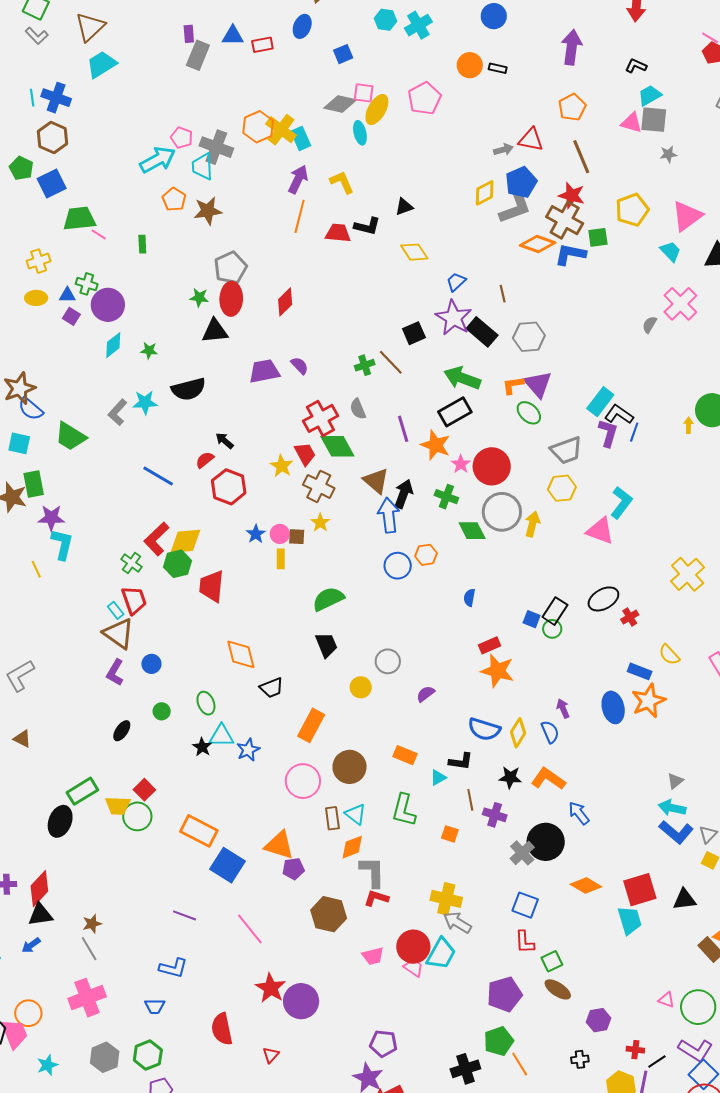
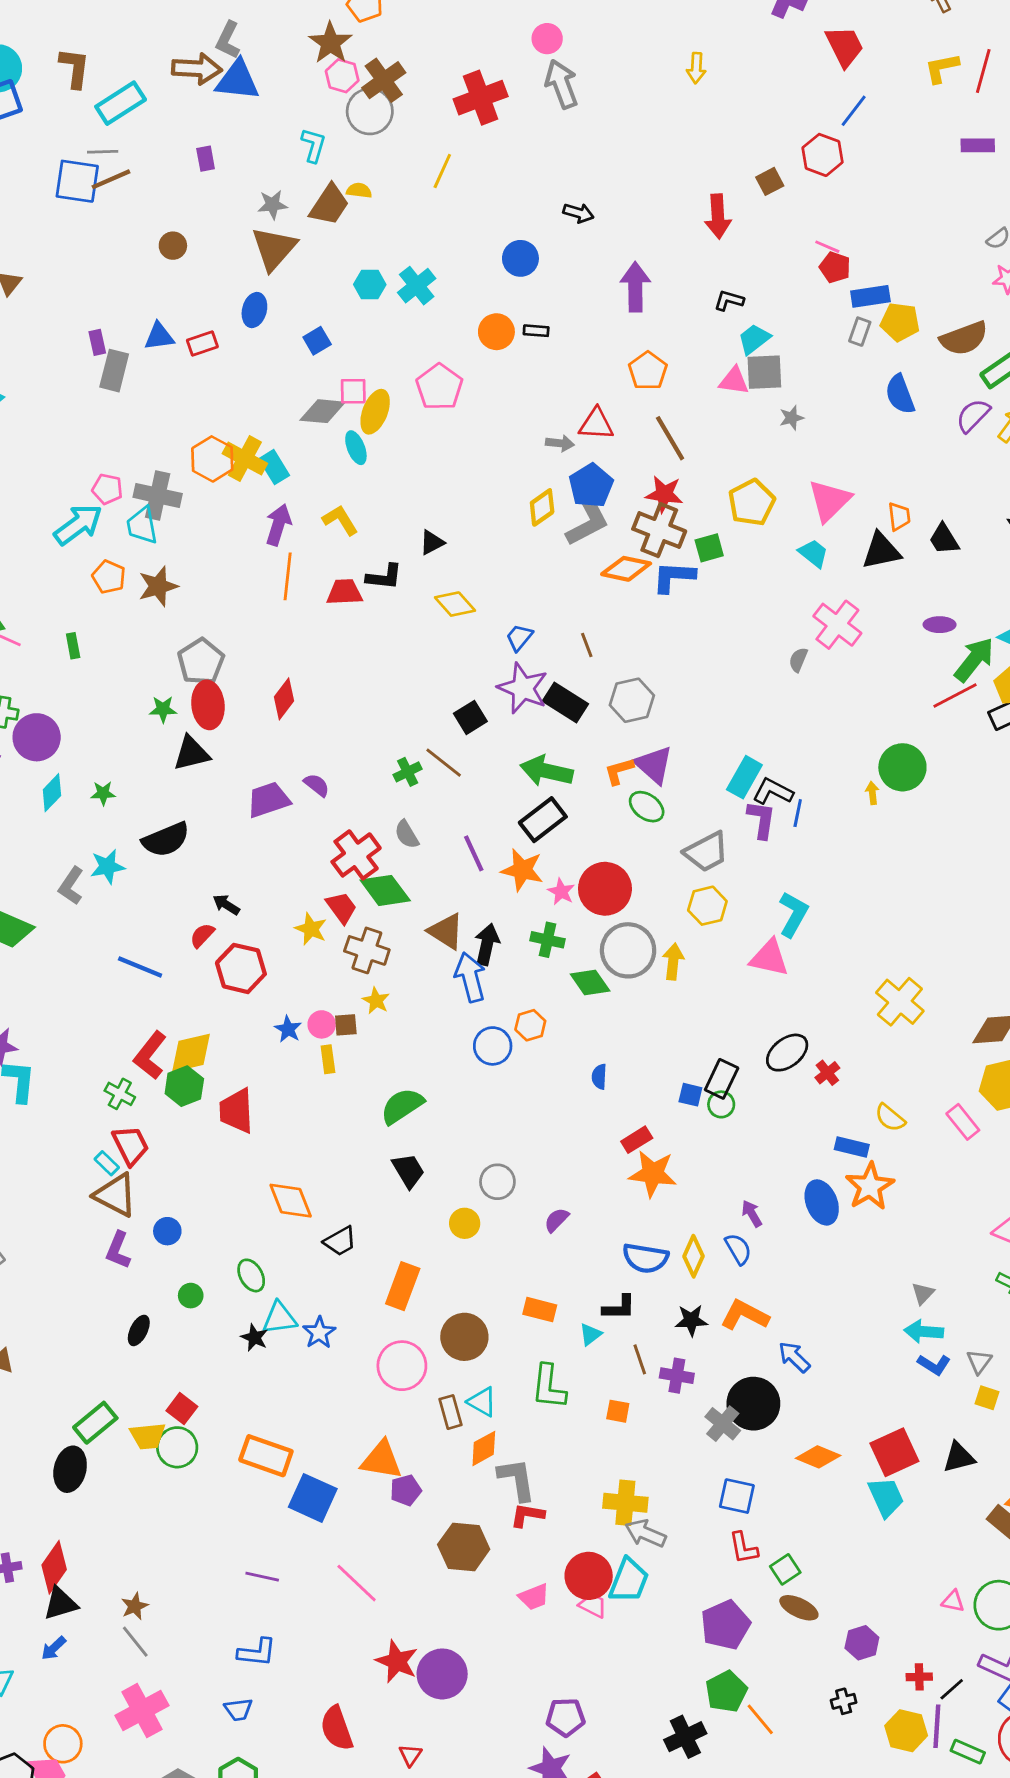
gray arrow: (503, 150) -> (560, 443), turned 30
blue L-shape: (676, 832) -> (934, 1365), size x0.7

